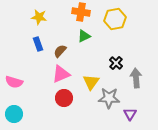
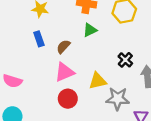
yellow triangle: (91, 82) -> (98, 81), turned 42

